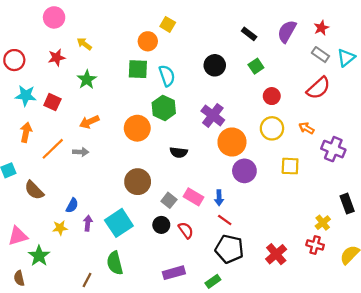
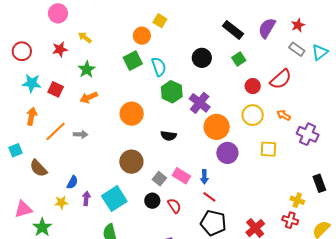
black rectangle: (249, 34) -> (233, 30), size x1.5
green square: (138, 69) -> (133, 61), turned -30
red semicircle: (318, 88) -> (281, 79), moved
green hexagon: (164, 108) -> (172, 92), moved
orange arrow: (89, 122) -> (89, 97), moved
yellow cross: (323, 223) -> (297, 200), turned -32

